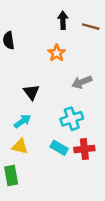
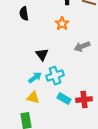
cyan cross: (72, 119) -> (55, 76), moved

